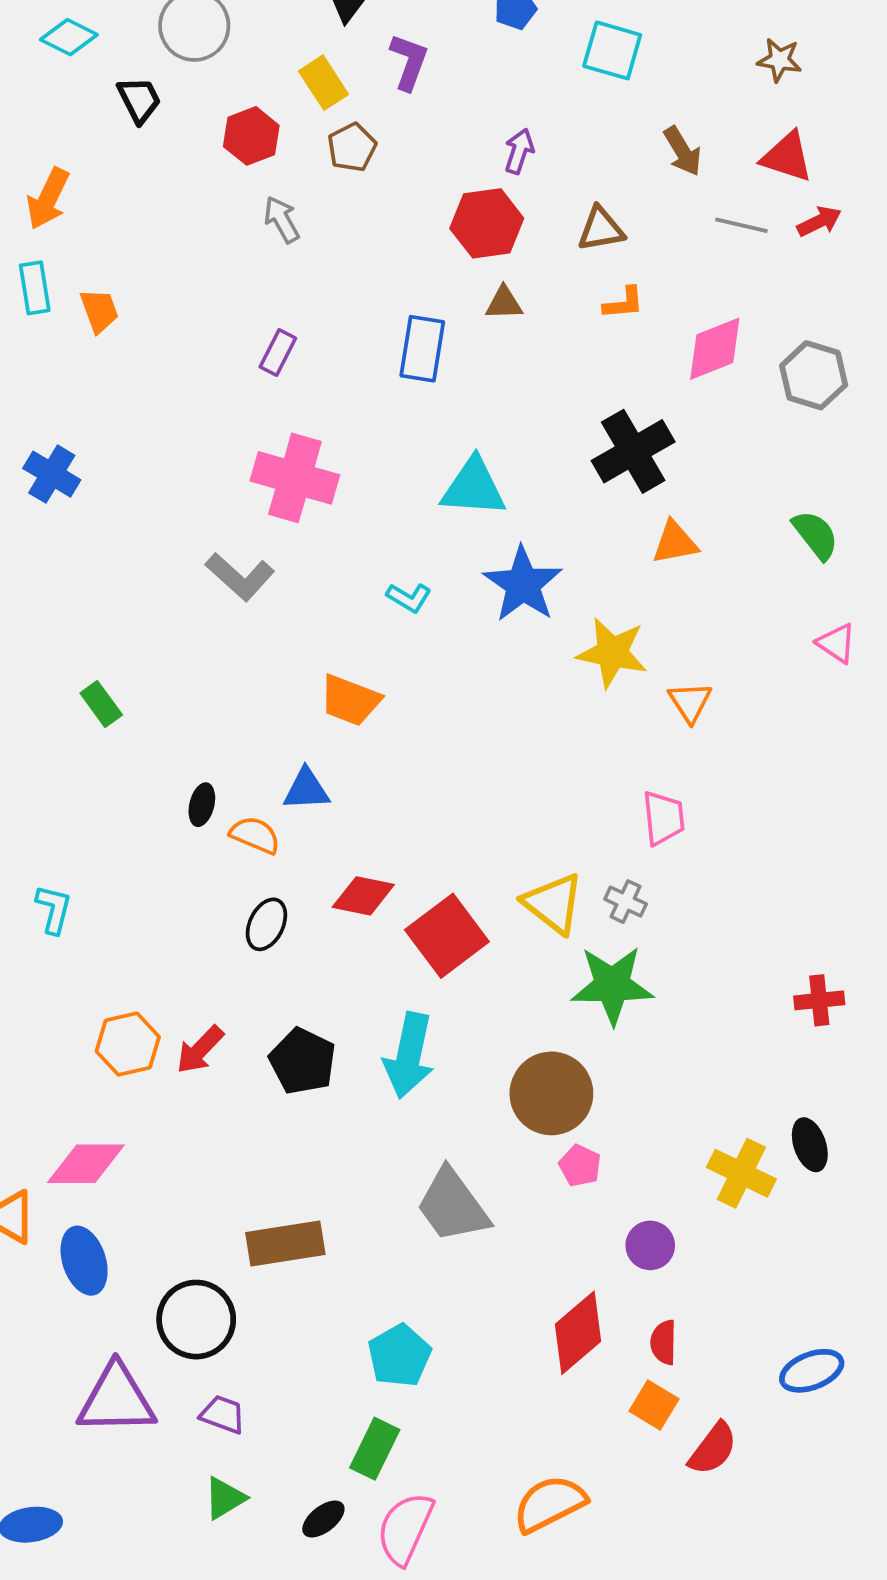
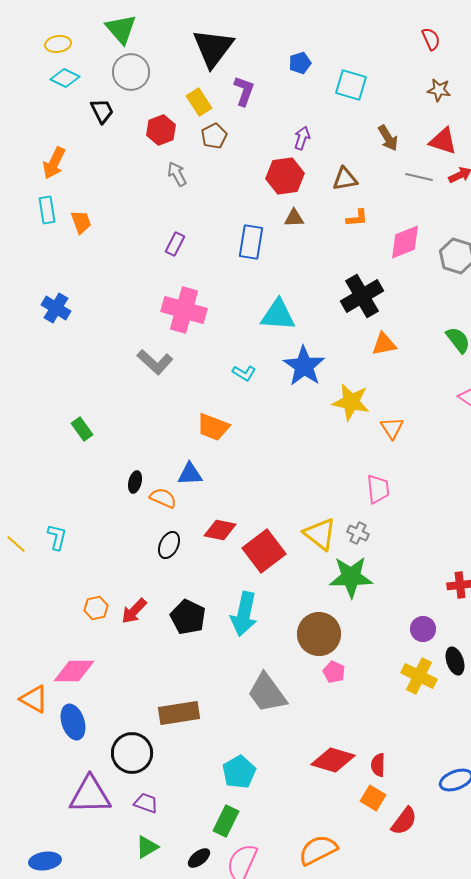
orange hexagon: (128, 1044) -> (96, 608), size x0.7
purple circle: (650, 1245) -> (423, 629), moved
red diamond: (578, 1333) -> (333, 760), turned 57

